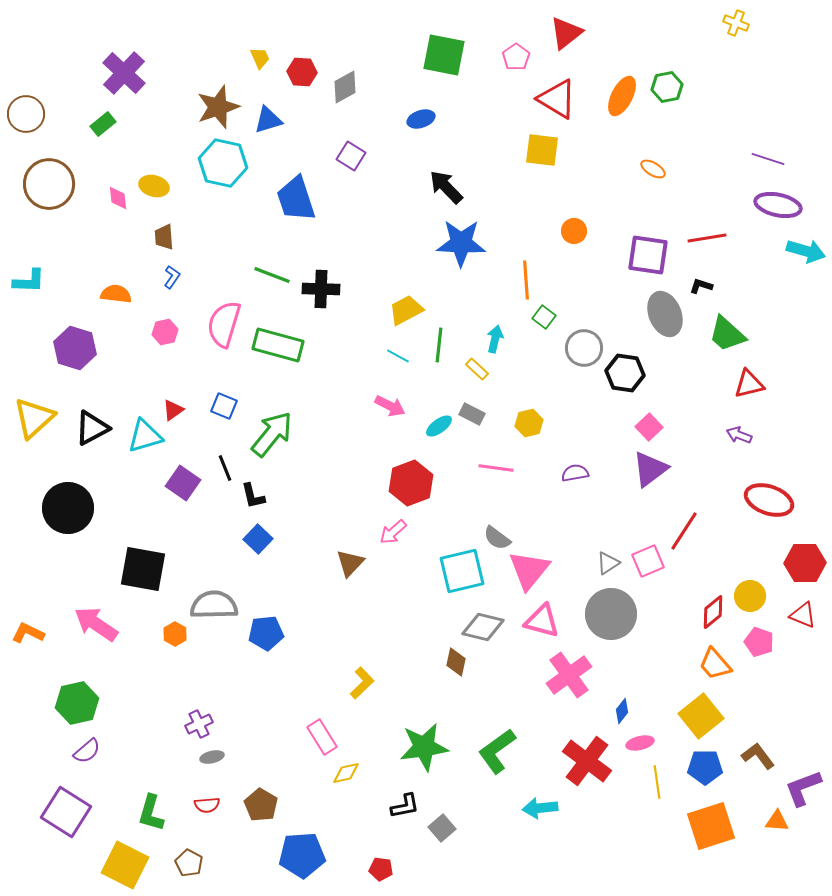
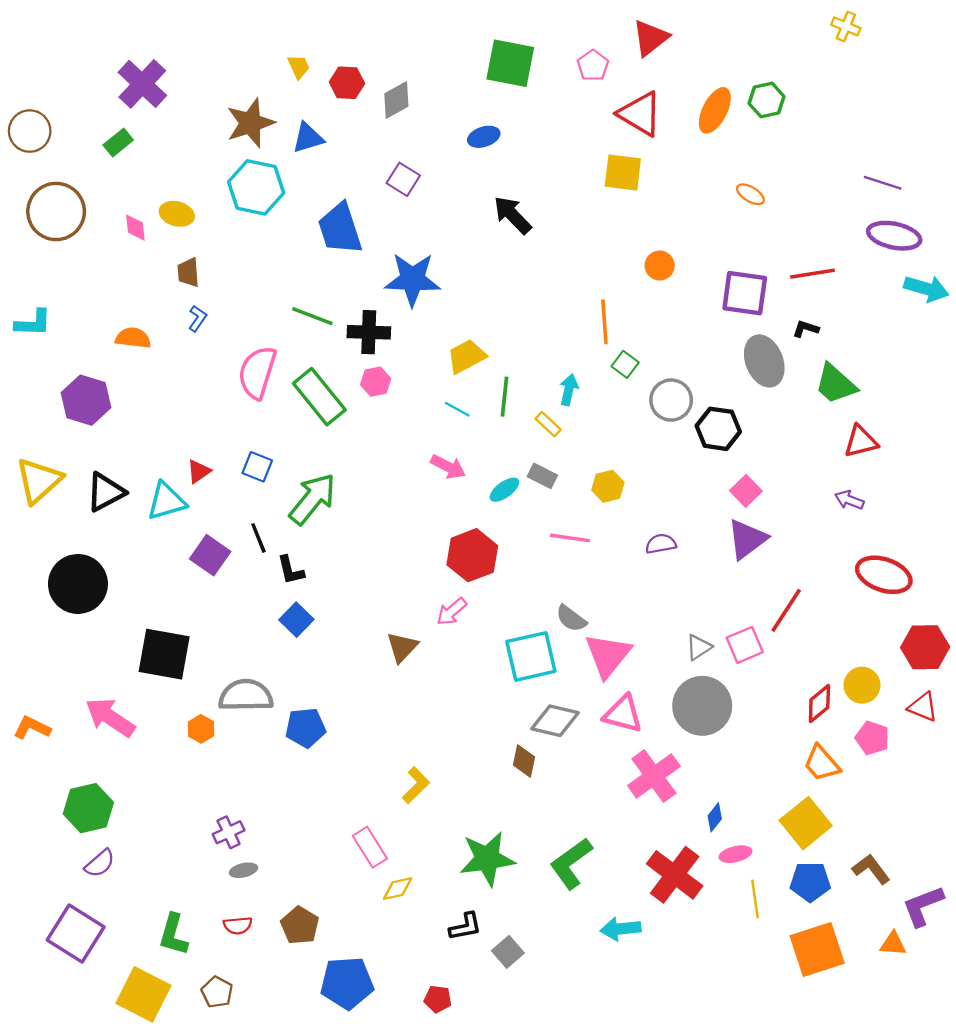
blue star: (461, 243) -> (412, 279), moved
pink hexagon: (165, 332) -> (376, 382), moved
green rectangle: (278, 345) -> (319, 397), turned 36

